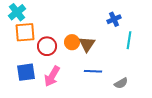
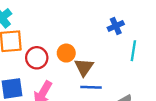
brown triangle: (87, 44) -> (84, 67), moved

